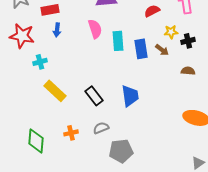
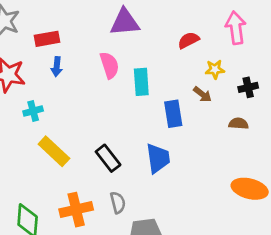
black cross: (188, 41) -> (248, 87), moved
blue rectangle: (141, 49) -> (173, 114), moved
gray semicircle: (101, 128) -> (118, 203), turned 98
orange cross: (71, 133) -> (76, 210), size x1.6

